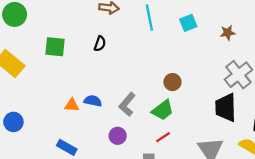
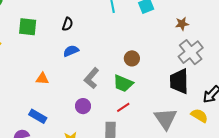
brown star: (228, 33) -> (182, 24), moved
blue semicircle: (93, 101) -> (71, 51), moved, turned -35
green trapezoid: (163, 110) -> (123, 83), turned 60

